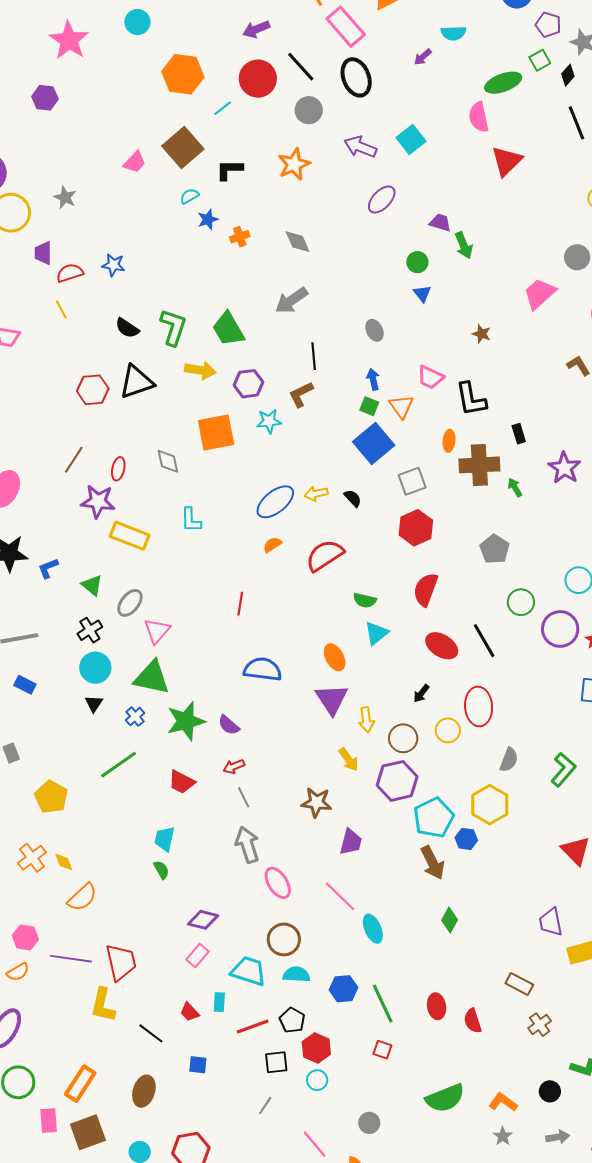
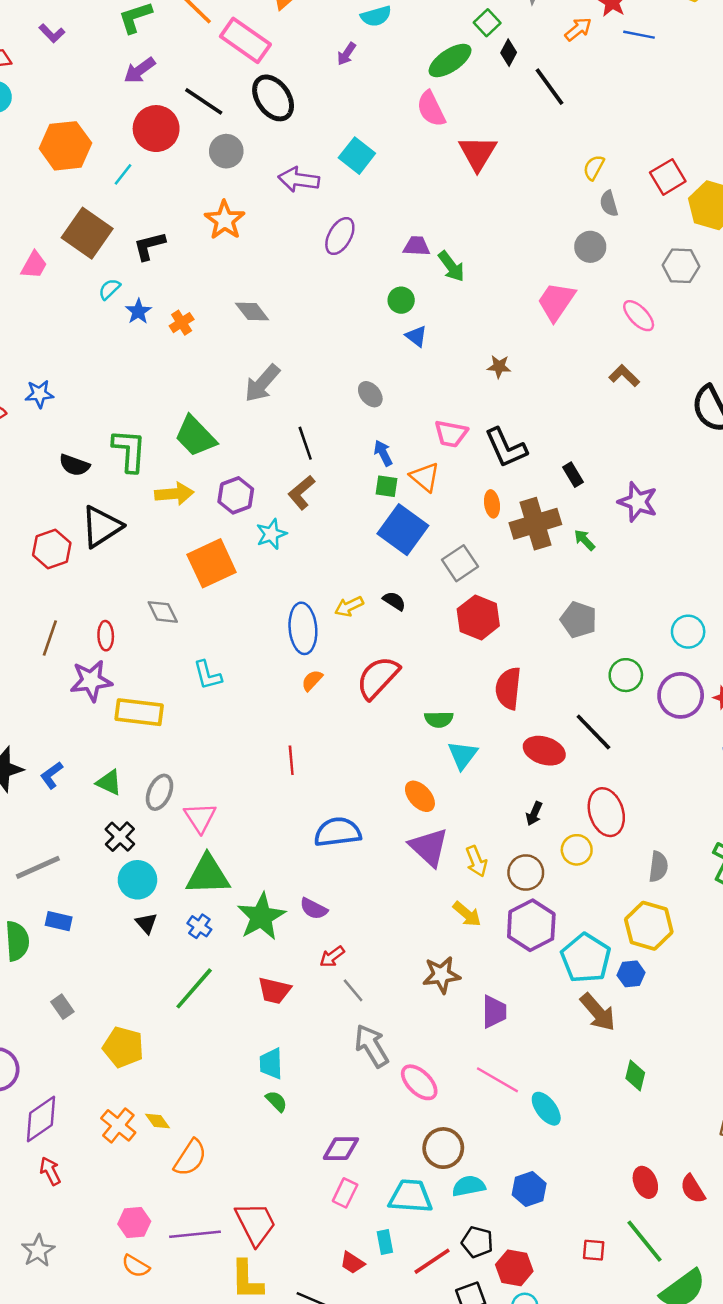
black diamond: (568, 75) -> (509, 53), moved
blue ellipse: (275, 502) -> (303, 628), turned -42
orange semicircle: (18, 972) -> (136, 1266), turned 75
green line: (383, 1004) -> (644, 1241), moved

